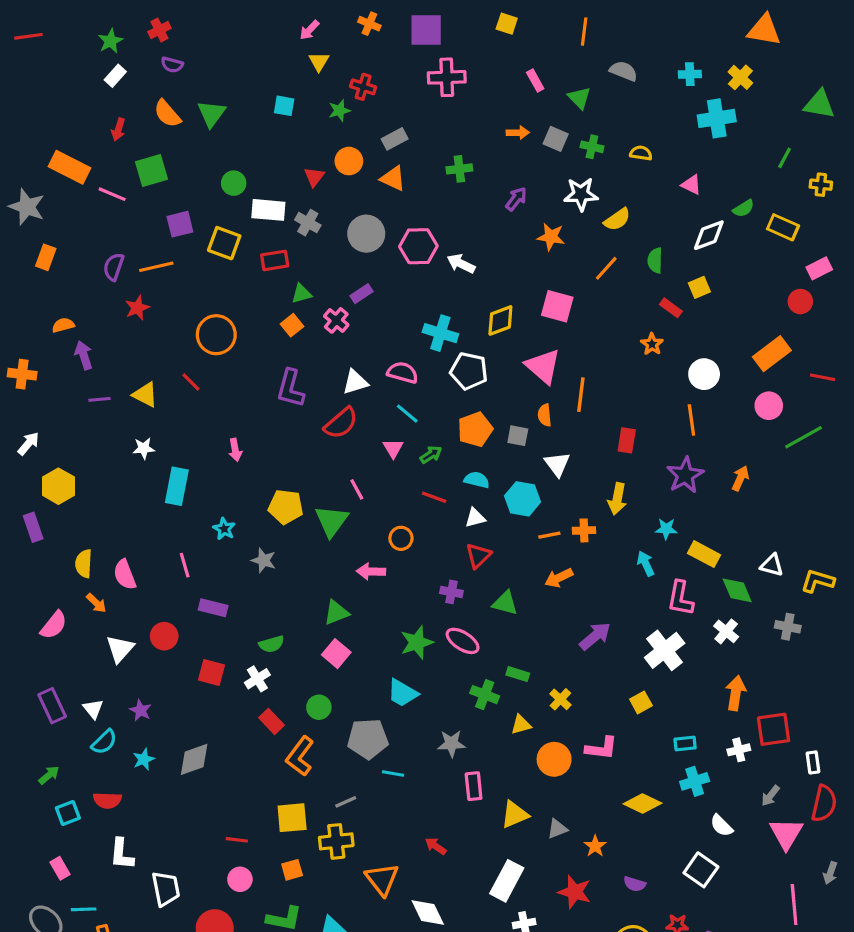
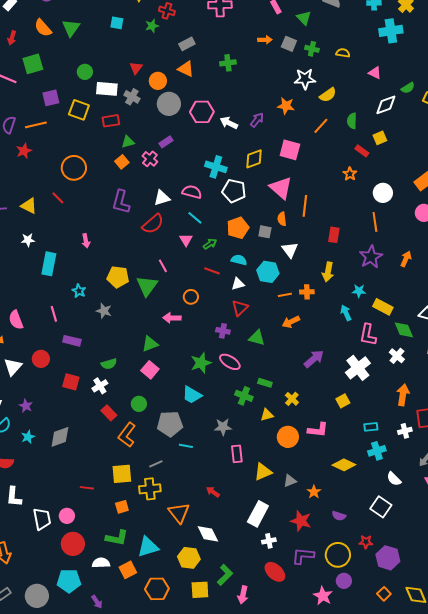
orange circle: (349, 161) -> (158, 81), moved
purple arrow: (516, 199) -> (257, 120), moved
pink circle: (240, 879) -> (67, 516), moved

